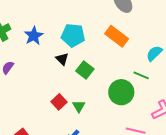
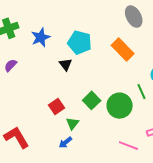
green square: (85, 70) -> (92, 100), moved
green line: (141, 75) -> (142, 92), turned 35
green triangle: (79, 106) -> (72, 123), moved

